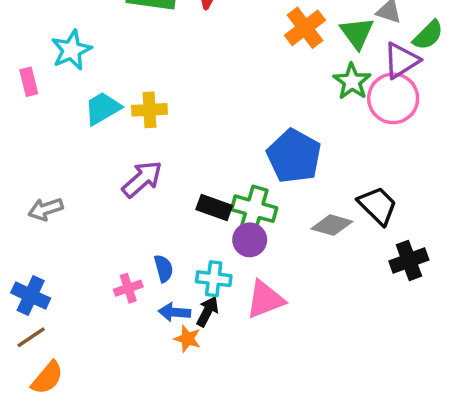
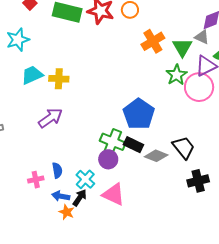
black rectangle: (214, 207) -> (133, 145), moved
cyan cross: (214, 279) -> (85, 179), turned 30
pink triangle: (265, 299) -> (113, 194), turned 40

